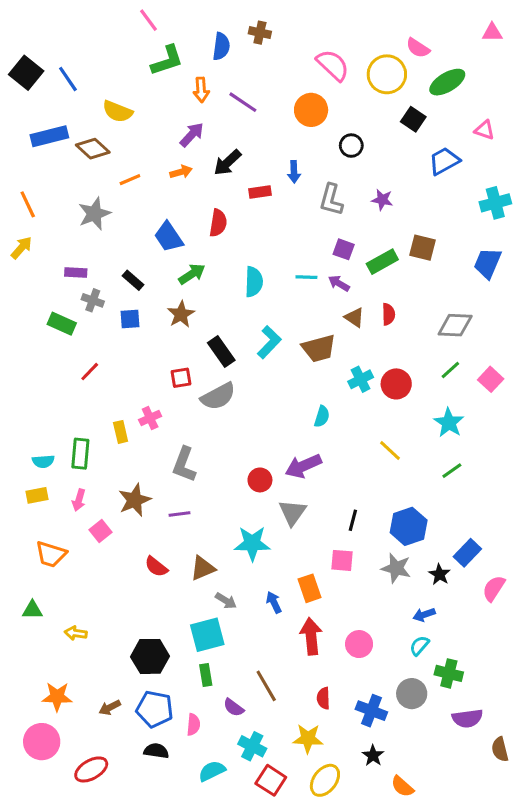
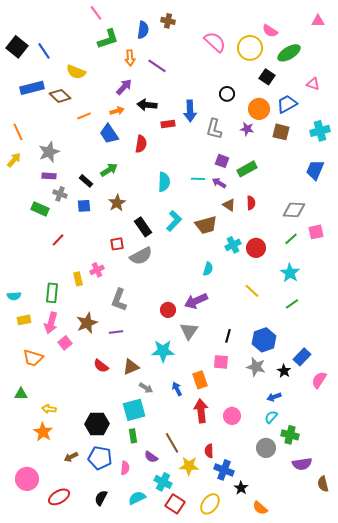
orange circle: (311, 110) -> (259, 109), moved
black arrow: (227, 163) -> (147, 105), turned 48
blue arrow: (294, 172) -> (190, 111), size x1.5
gray star: (94, 214) -> (49, 152), moved
blue trapezoid: (169, 237) -> (109, 134), moved
brown square: (423, 248) -> (281, 132), moved
green arrow: (192, 274) -> (109, 170), moved
pink square: (491, 379) -> (316, 232), moved, turned 35
cyan semicircle: (43, 461) -> (14, 296), moved
pink arrow: (79, 500) -> (51, 323), size x1.5
orange star: (57, 697) -> (43, 432), moved, turned 30
blue cross: (371, 711) -> (224, 470), moved
yellow star: (308, 738) -> (189, 466), moved
black semicircle: (156, 751) -> (101, 498), moved, turned -70

